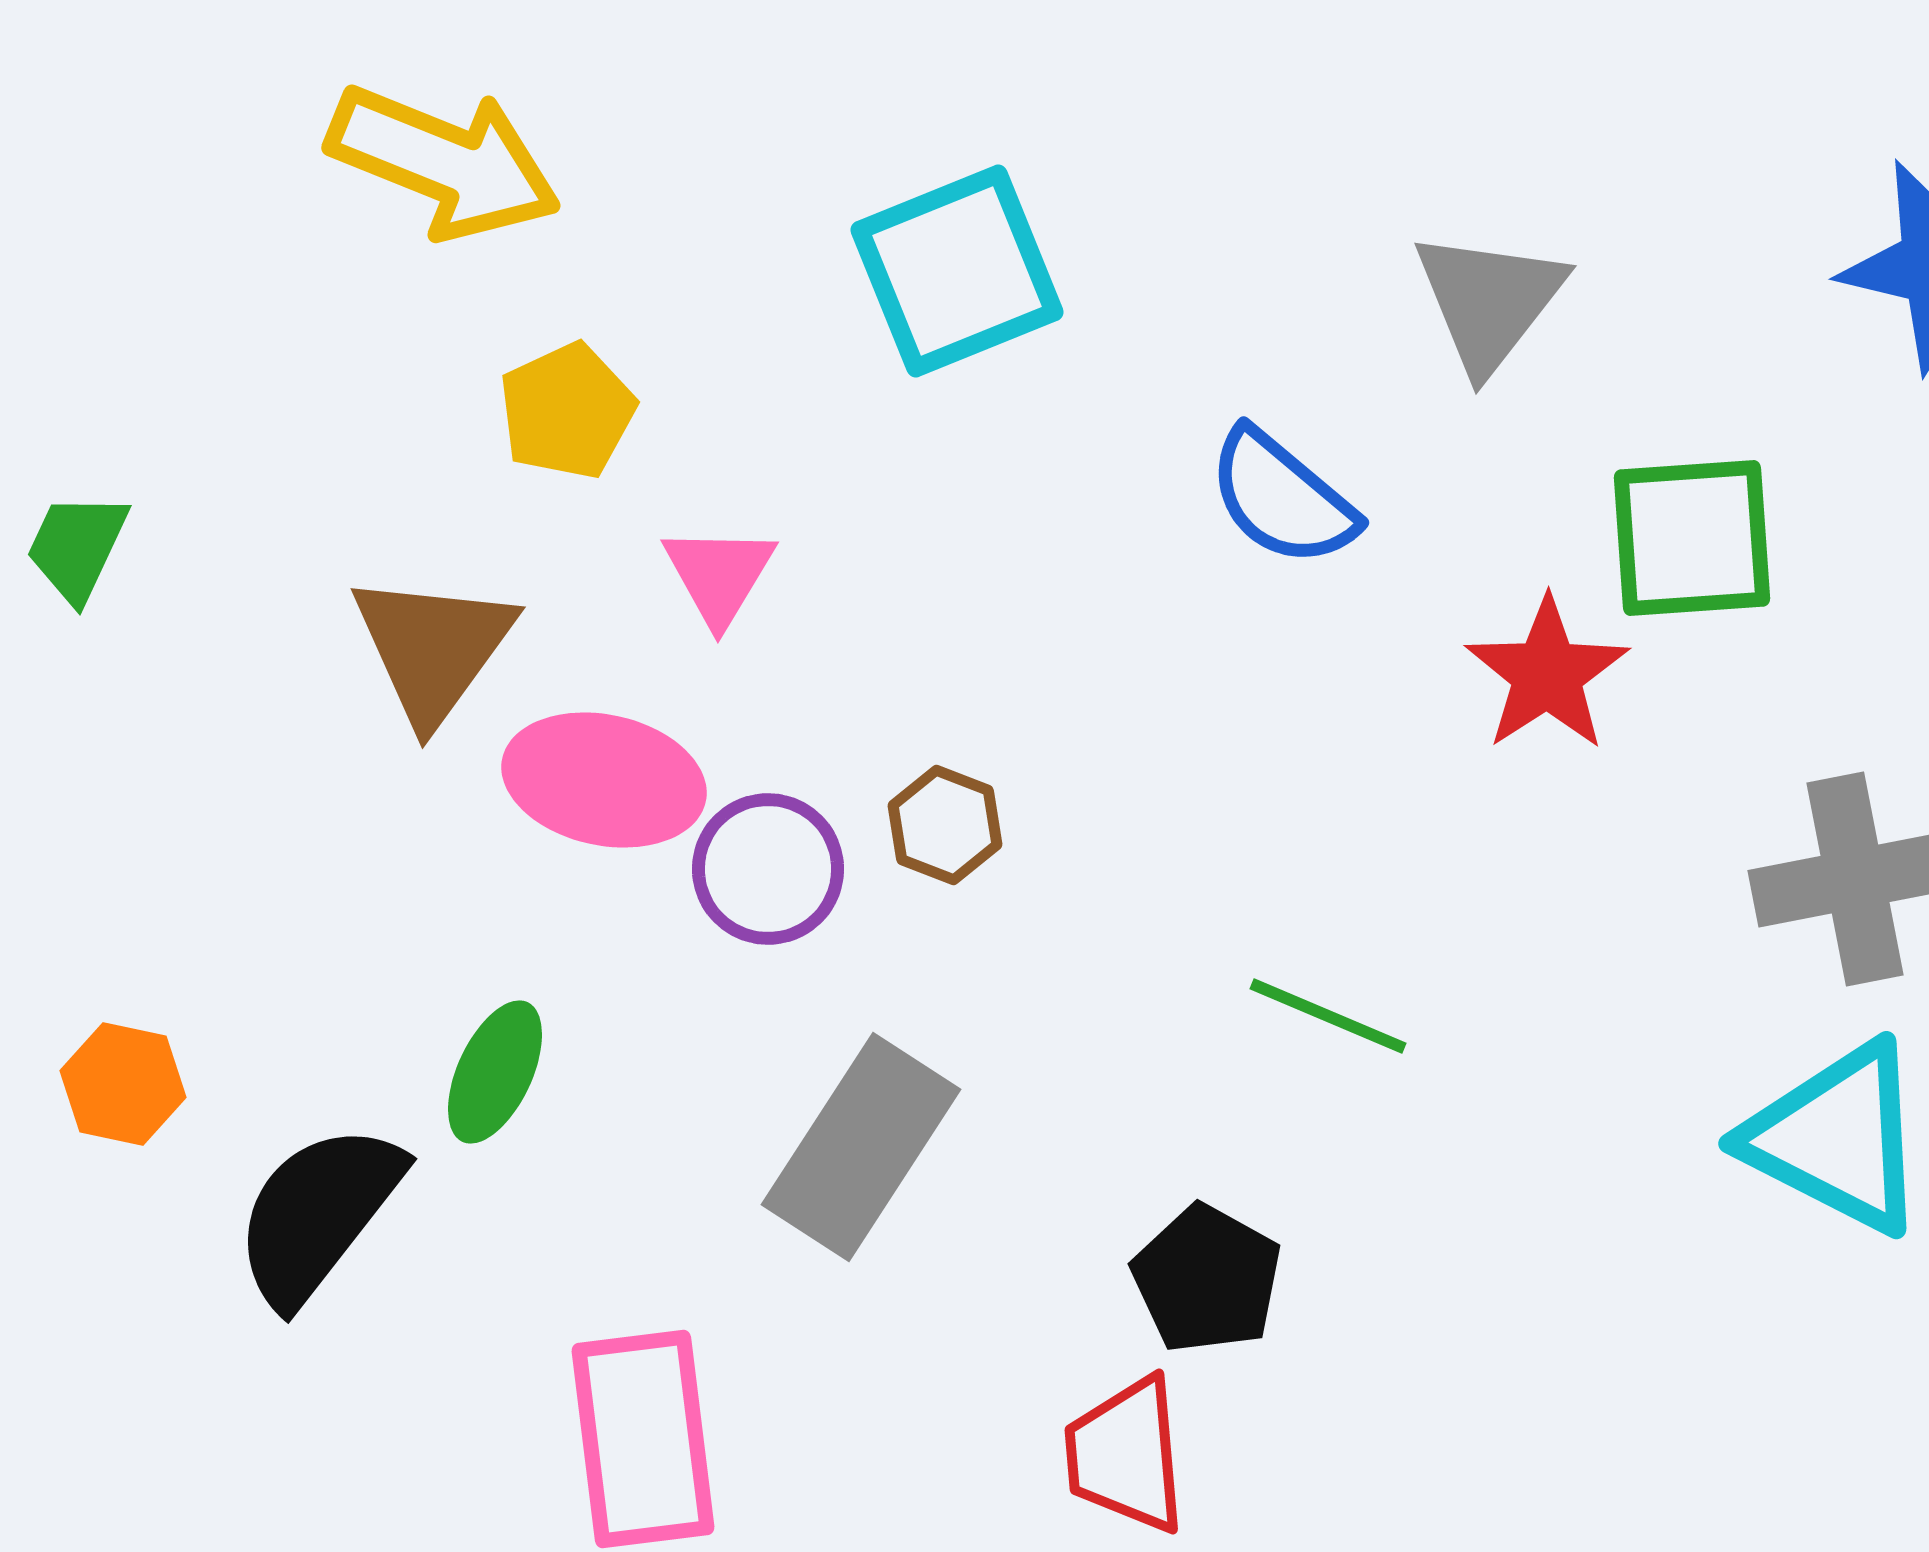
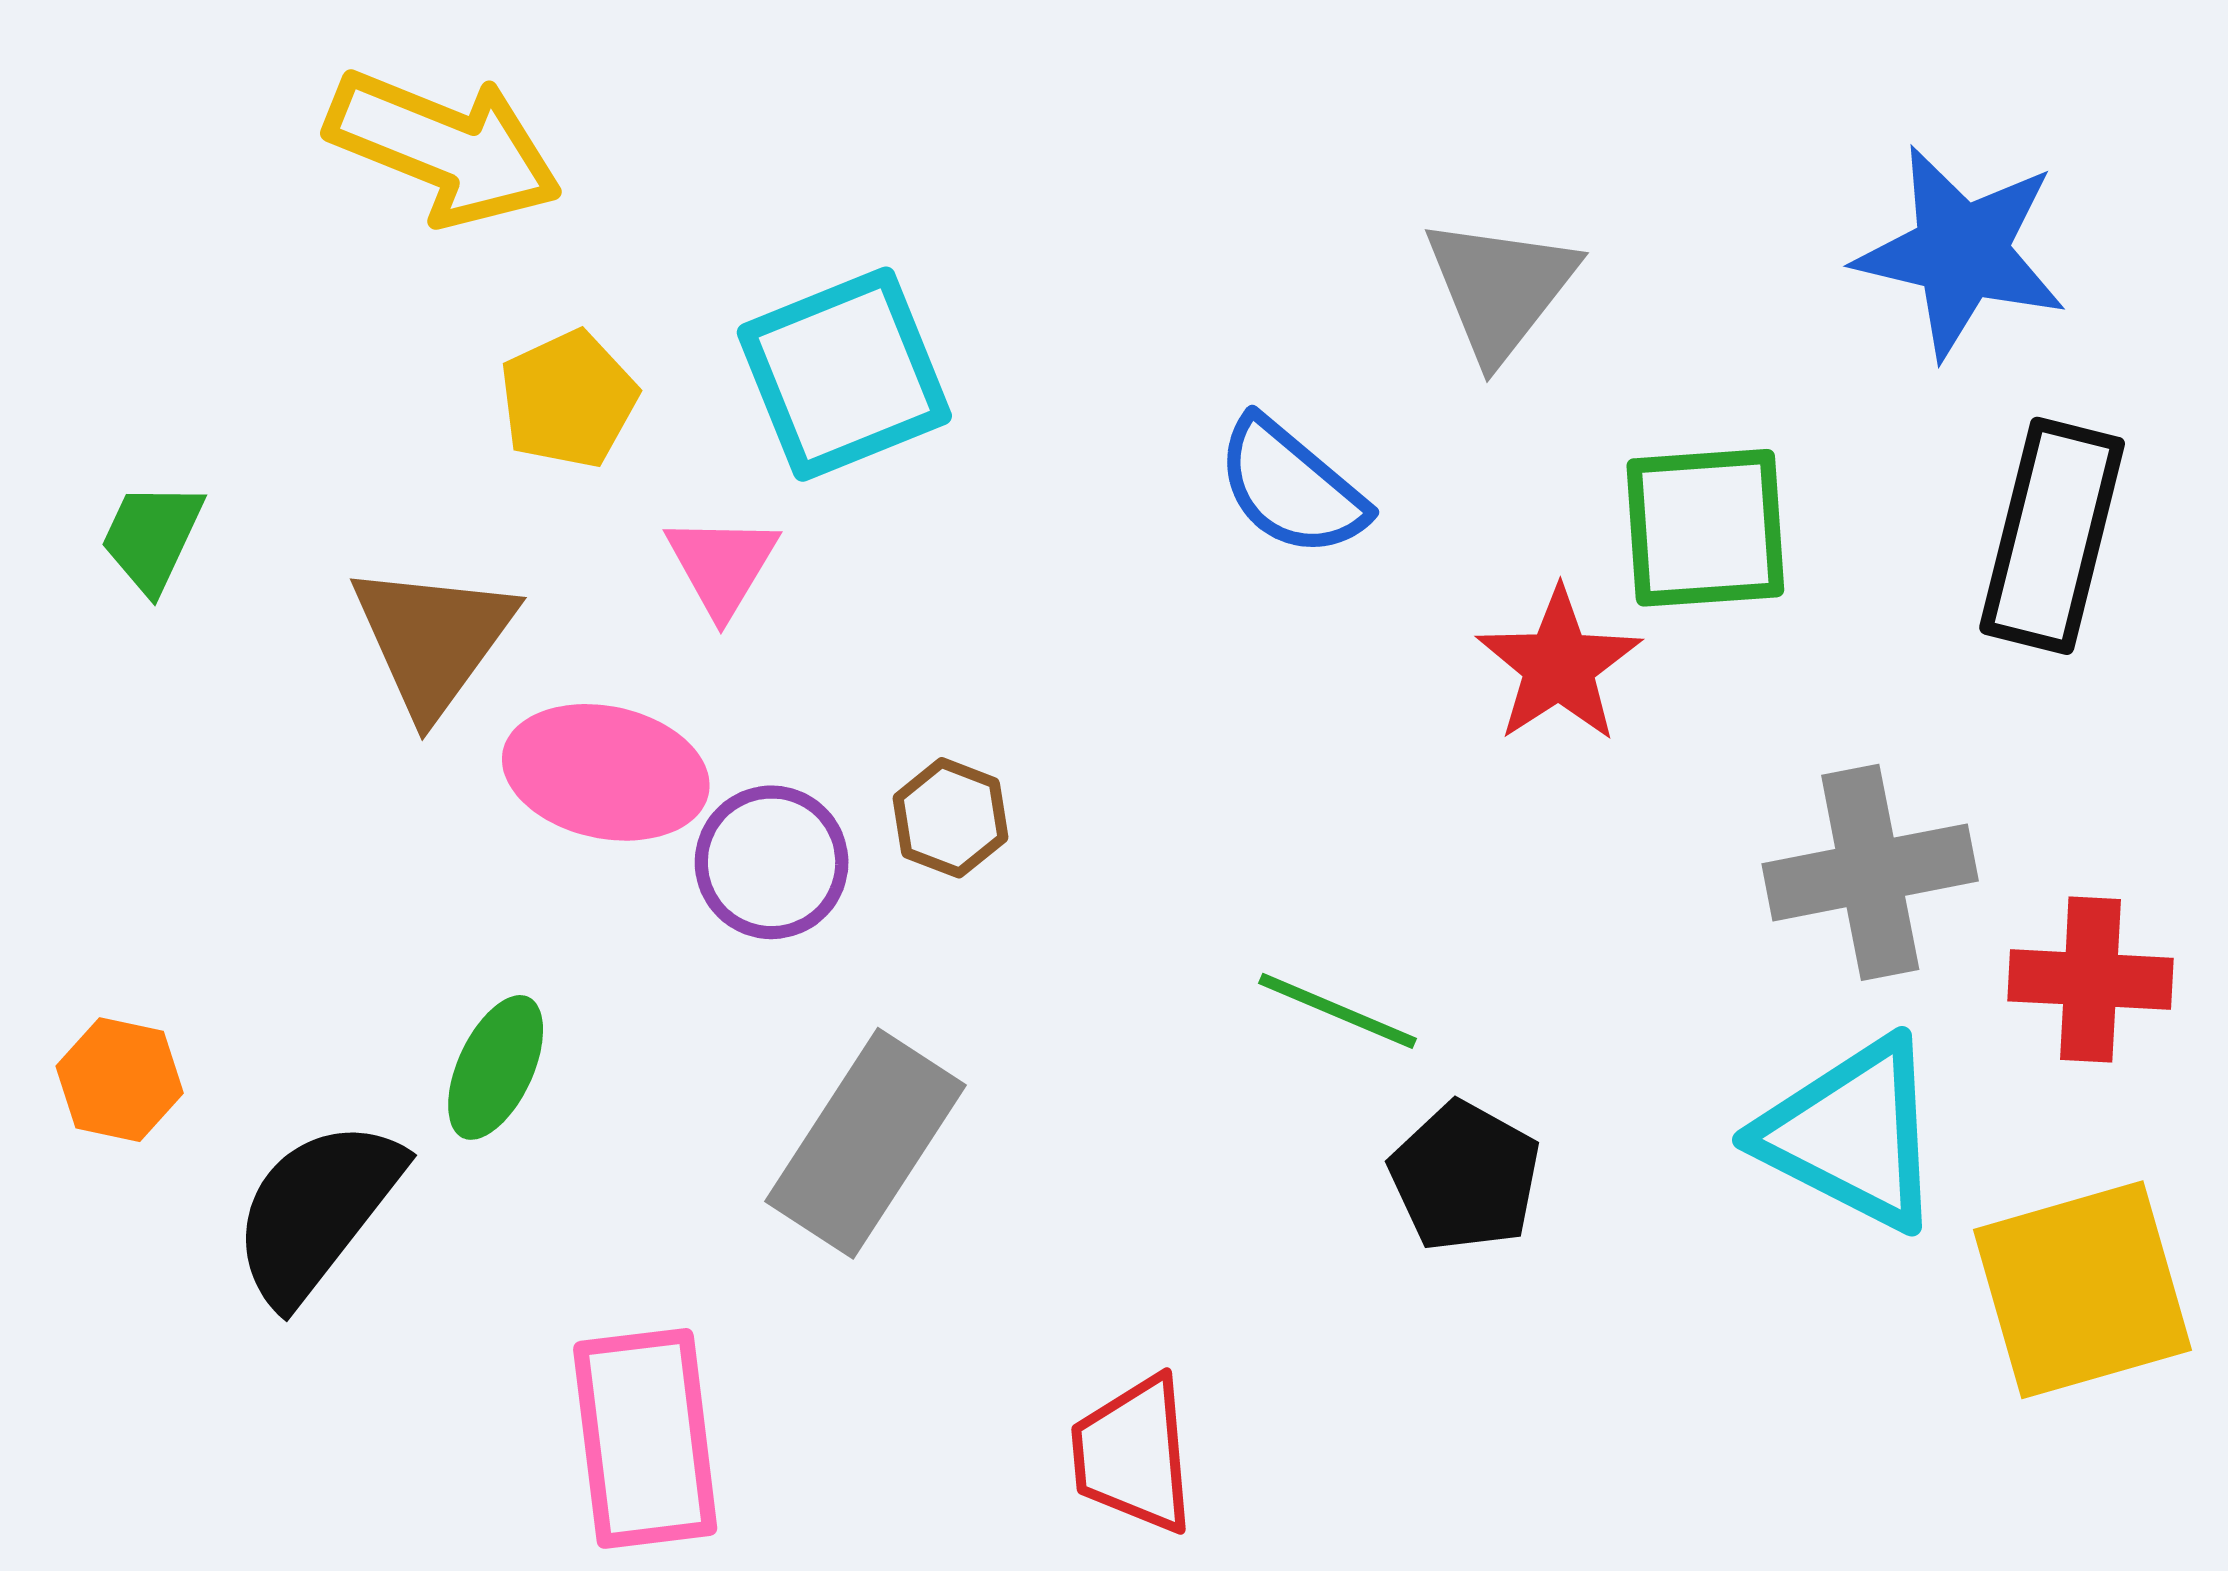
cyan square: (957, 271) -> (844, 374), moved
green trapezoid: (77, 547) -> (152, 537), moved
black pentagon: (1207, 1279) -> (1465, 1177), moved

